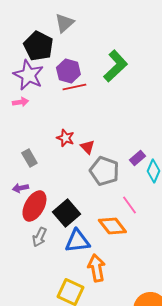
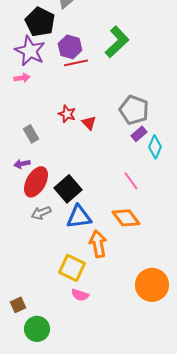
gray pentagon: (104, 171) -> (134, 110), moved
orange diamond: (112, 226) -> (126, 218), moved
gray arrow: (39, 237) -> (41, 213), turned 42

